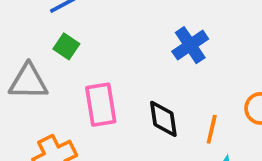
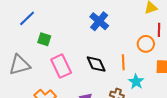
green square: (66, 46) -> (44, 39), moved

